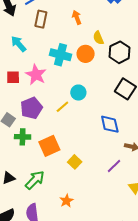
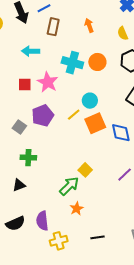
yellow semicircle: (98, 38) -> (123, 33), moved
cyan arrow: (19, 44) -> (31, 51), turned -48
green cross: (23, 137) -> (28, 158), moved
orange square: (49, 146) -> (95, 123), moved
green arrow: (35, 180) -> (69, 186), moved

